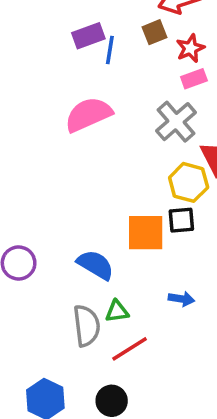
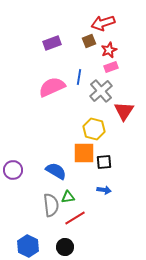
blue line: (110, 50) -> (79, 77), moved
yellow hexagon: (189, 182) -> (94, 129), moved
black square: (181, 220) -> (104, 162), moved

